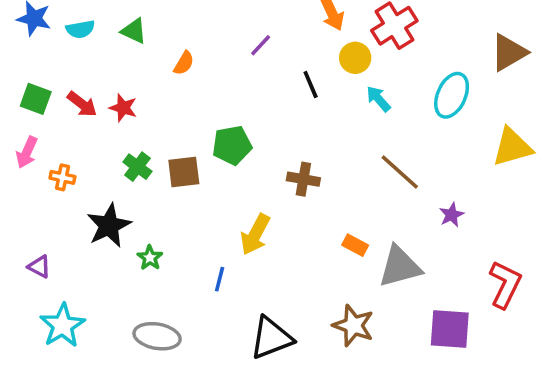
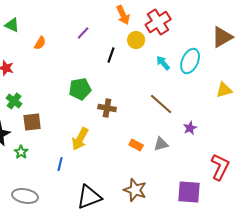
black line: (311, 85) -> (111, 55), turned 42
cyan arrow: (378, 99) -> (163, 63), moved
green pentagon: (232, 145) -> (80, 89), moved
yellow triangle: (512, 147) -> (224, 90), size x0.7
brown square: (184, 172) -> (32, 122), moved
gray triangle: (400, 267) -> (161, 144), moved, size x0.6

